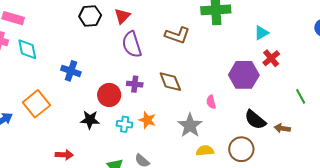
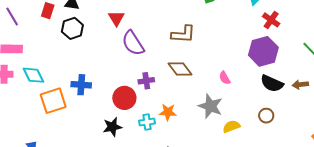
black hexagon: (90, 16) -> (72, 28), moved
brown L-shape: (177, 35) -> (183, 34), moved
purple hexagon: (244, 75) -> (263, 51), moved
orange square: (36, 104) -> (53, 101), moved, turned 36
brown circle: (241, 149) -> (266, 116), size x0.6

